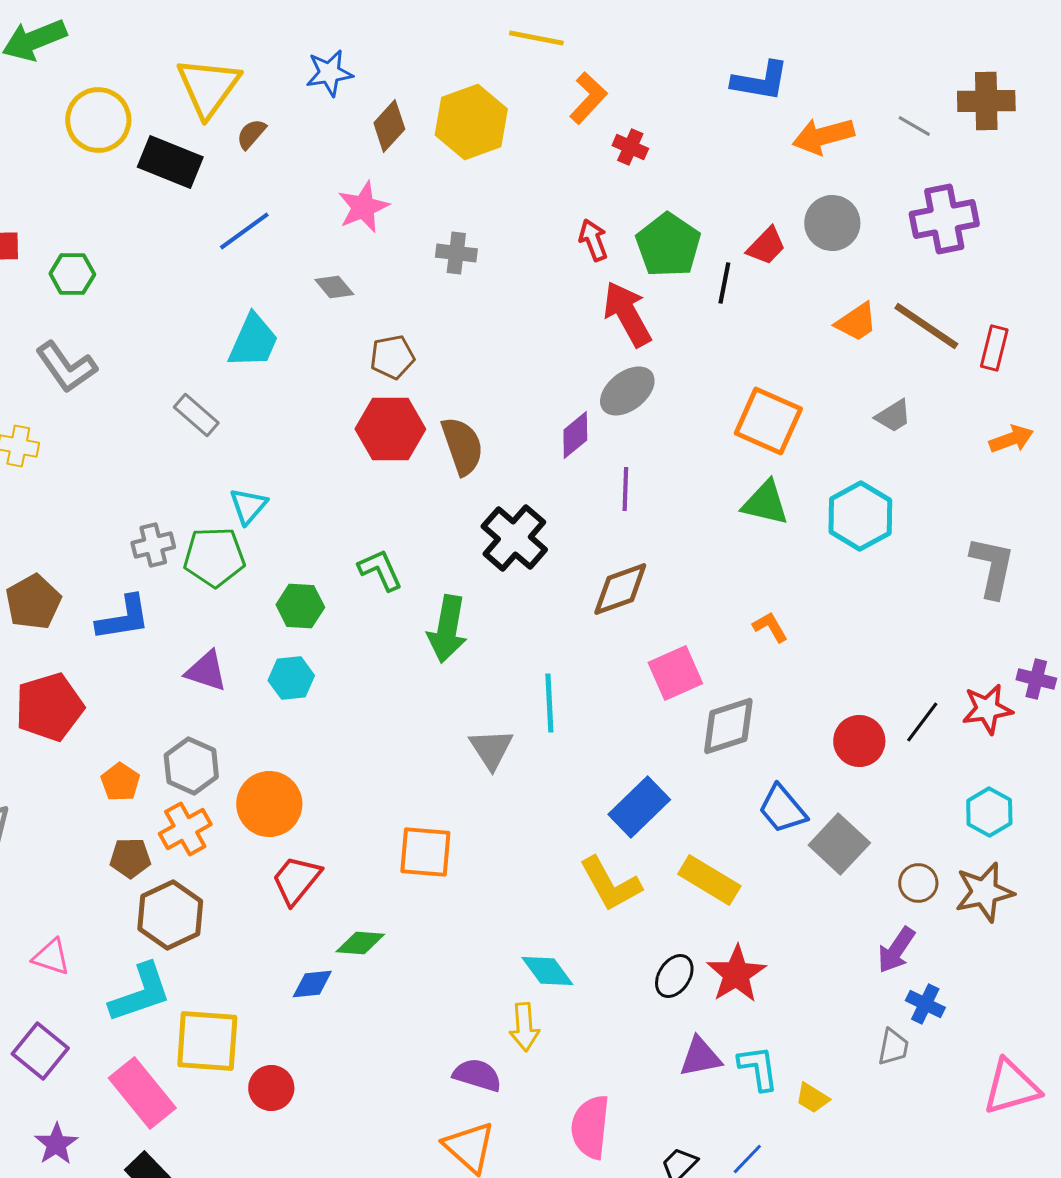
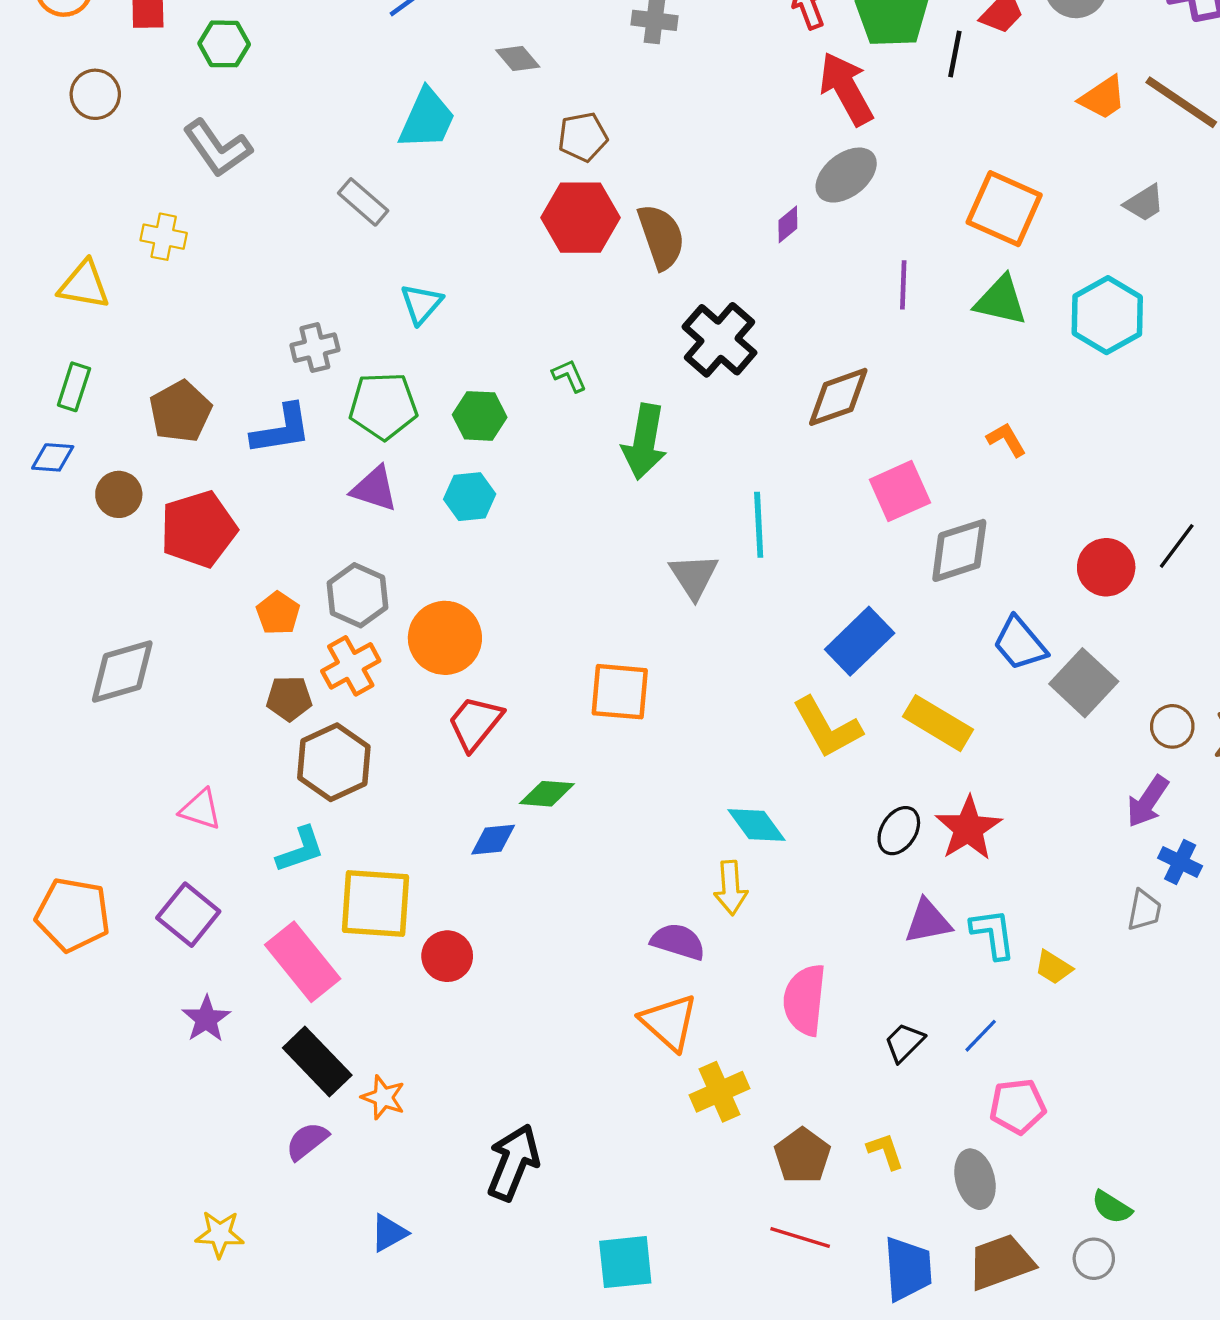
purple diamond: (575, 435) -> (788, 224), size x0.7
purple line: (625, 489) -> (903, 285), moved
green pentagon: (214, 557) -> (383, 406), moved
green L-shape: (380, 570) -> (569, 376), size x0.7
cyan L-shape: (140, 993) -> (300, 850), size x0.7

